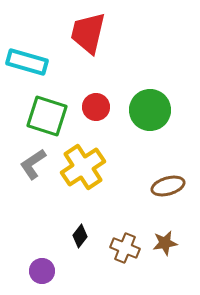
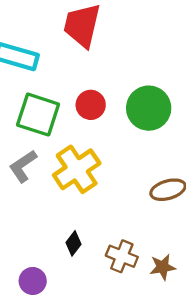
brown star: (165, 243) -> (163, 267), moved

